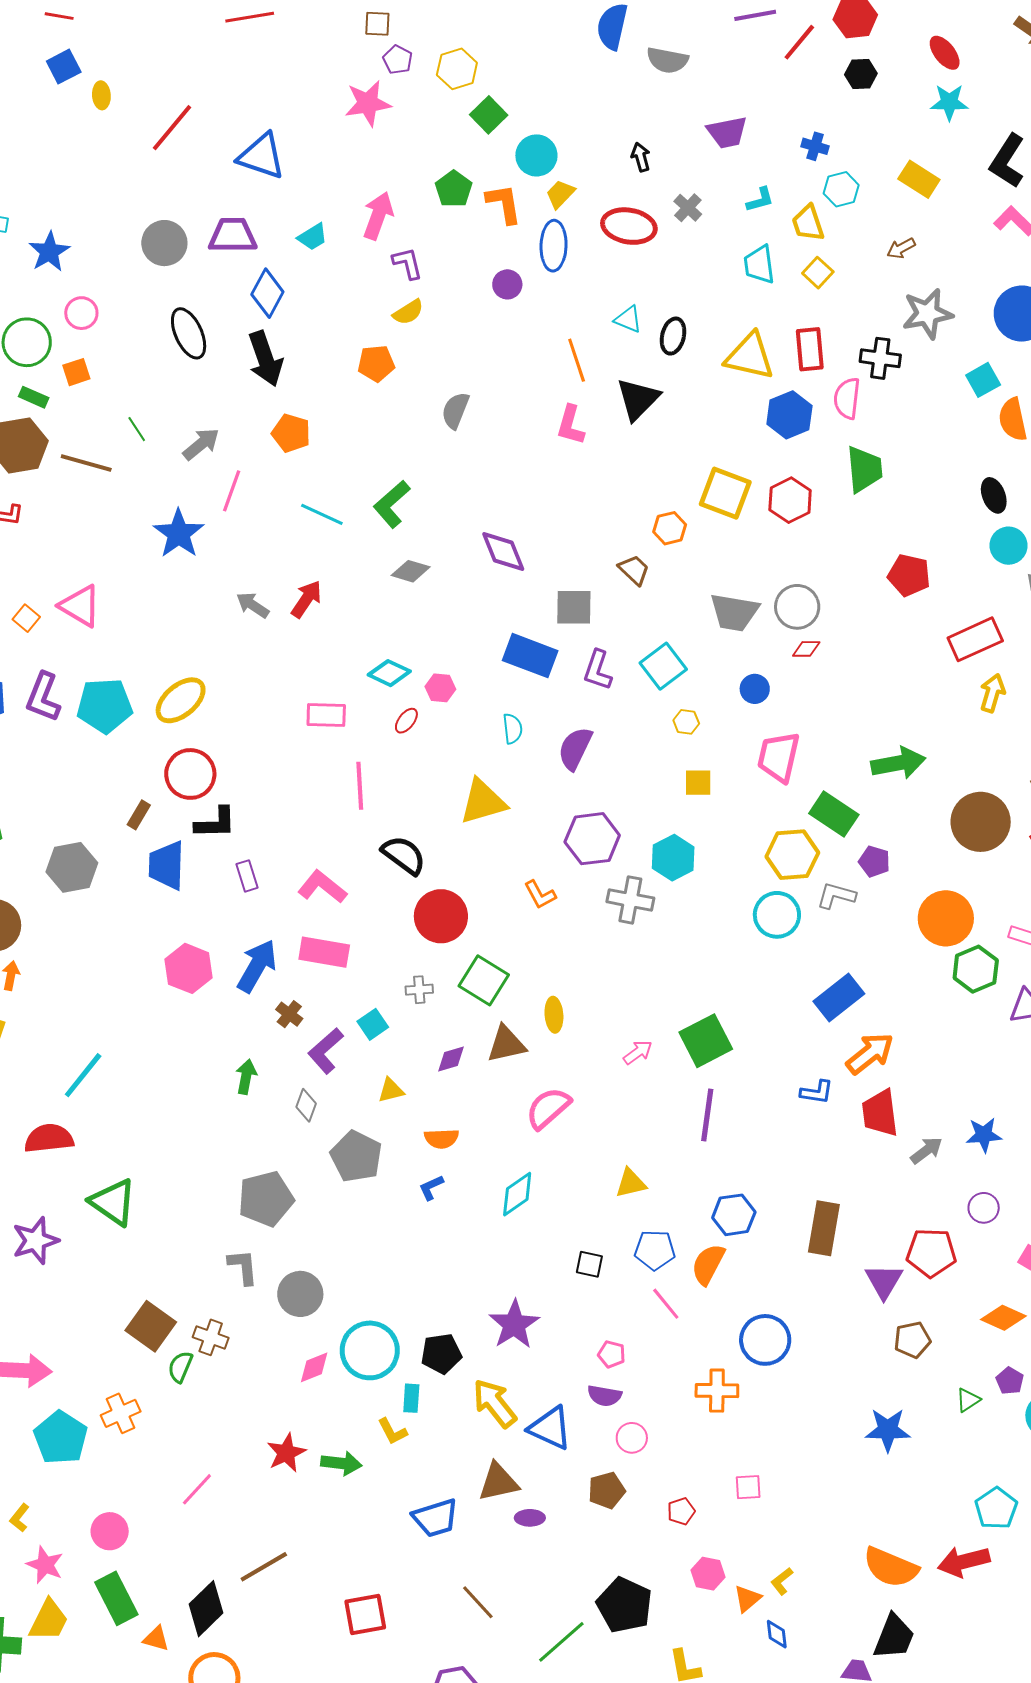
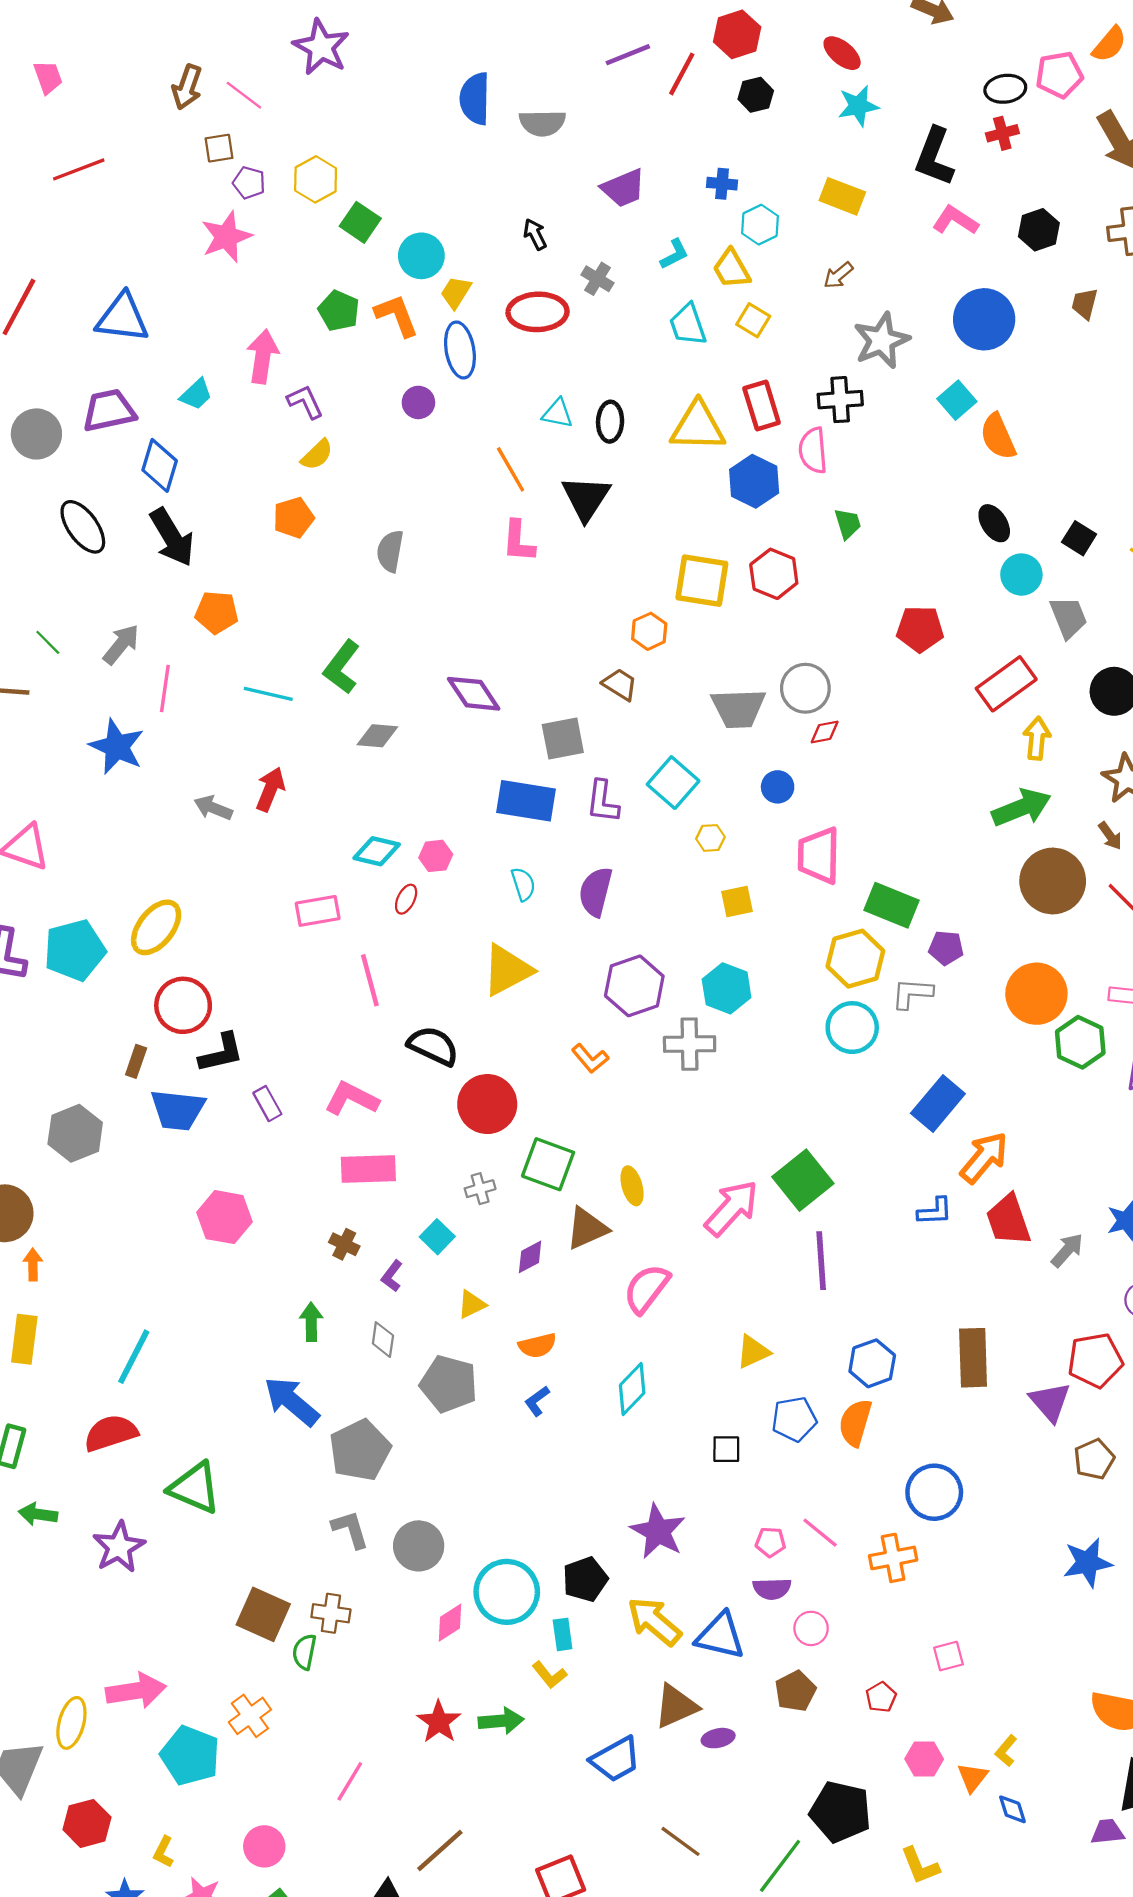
green trapezoid: (864, 469) -> (848, 524), size x0.6
green arrow: (898, 763) -> (1021, 808), moved
blue trapezoid: (167, 865) -> (178, 1110), turned -74
blue arrow: (257, 966) -> (292, 1401), moved, turned -68
purple L-shape: (326, 1051) -> (392, 1276), size x0.6
pink arrow: (638, 1052) -> (732, 1208), size x1.8
pink line: (666, 1304) -> (820, 1533), moved

